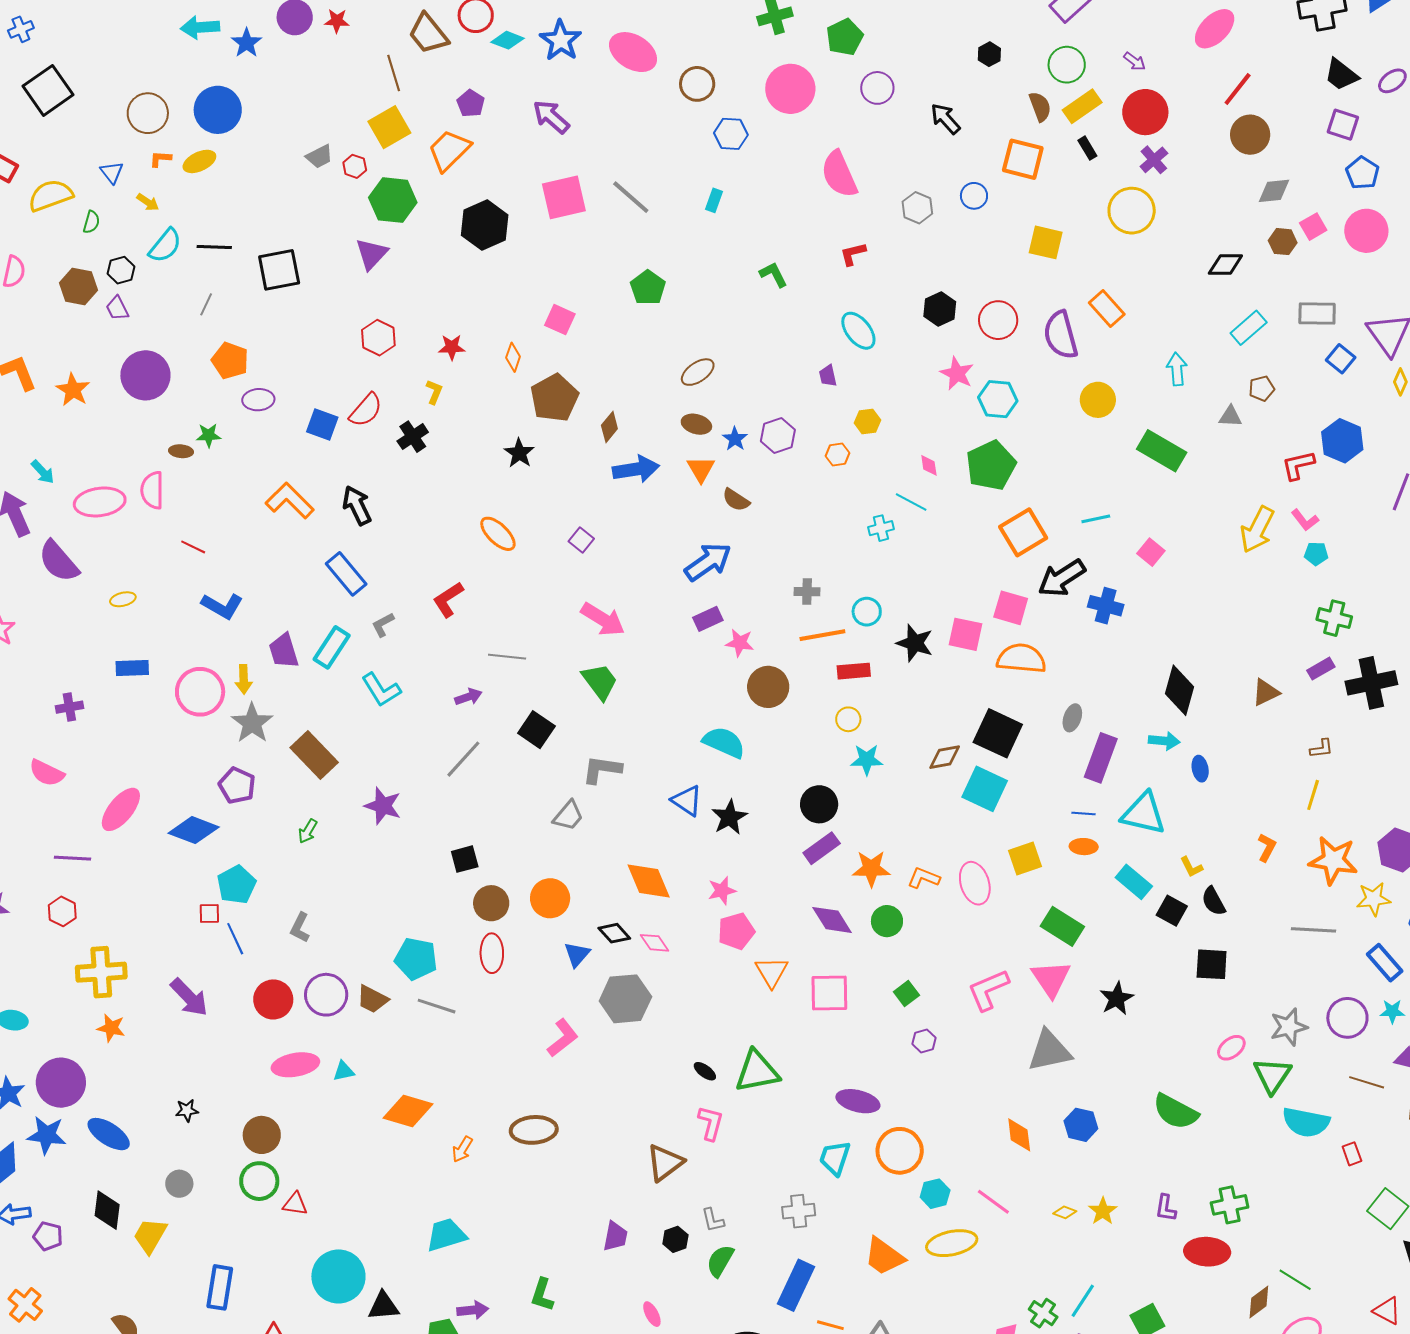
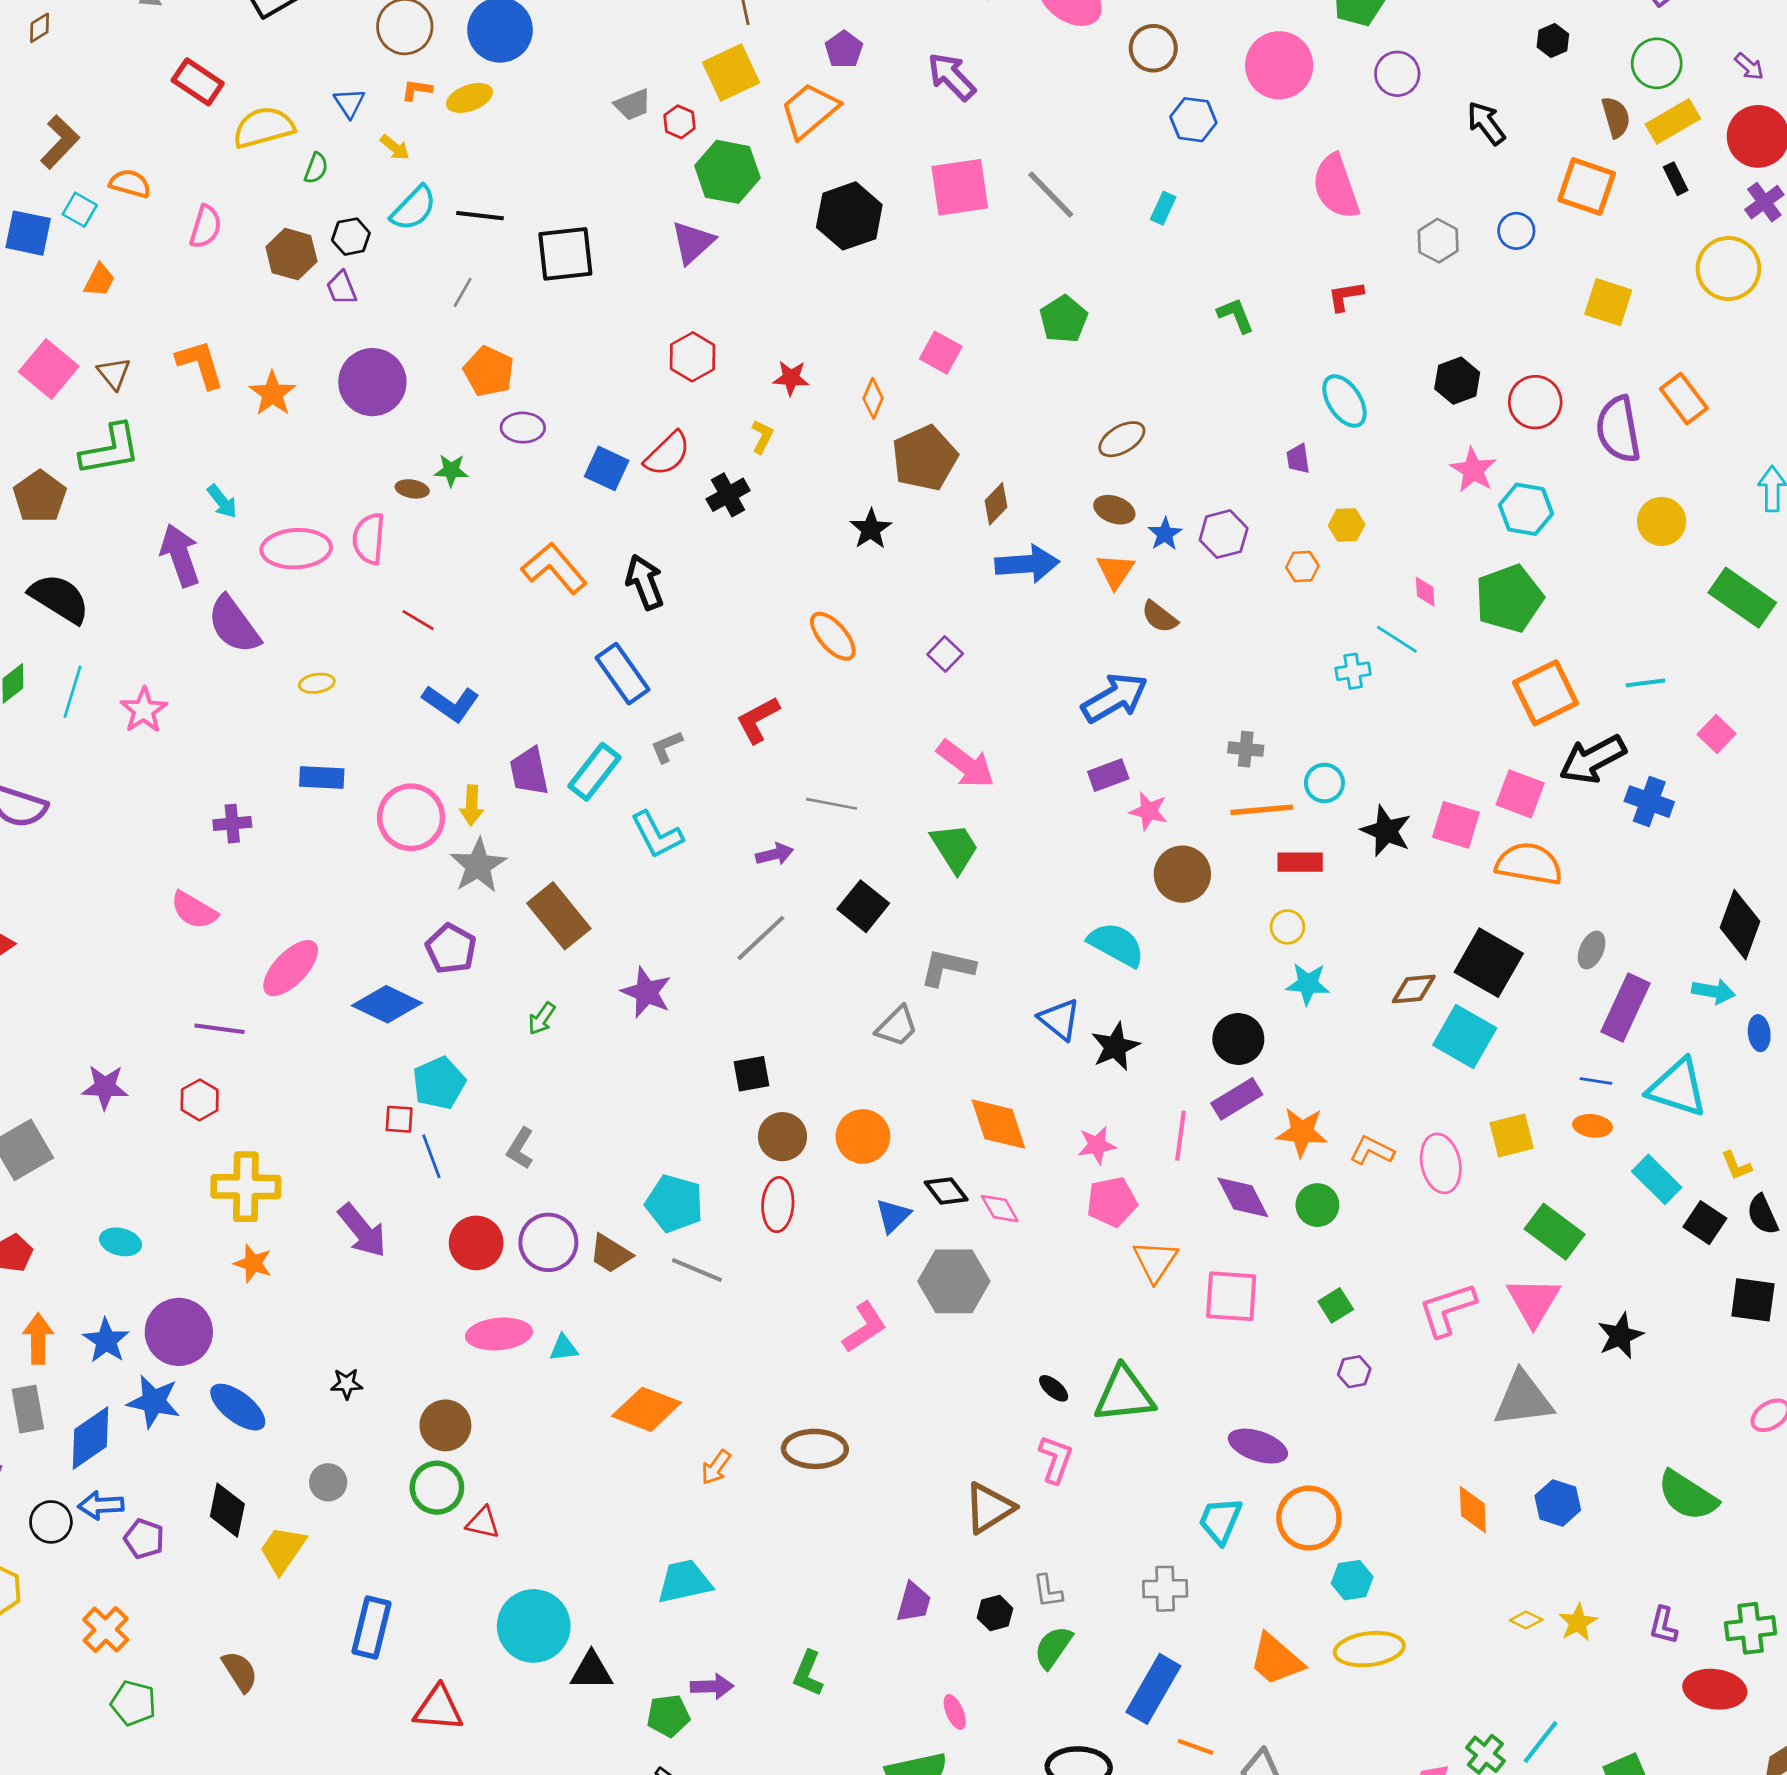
pink line: (993, 1202) -> (1180, 1136), moved, turned 57

